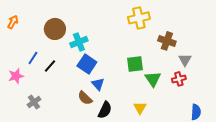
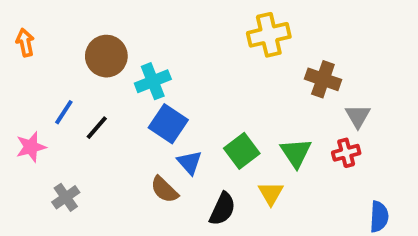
orange arrow: (13, 22) -> (25, 43), turned -40
green square: (135, 64) -> (242, 151), moved, turned -30
yellow triangle: (140, 108) -> (271, 193), moved
black semicircle: (105, 110) -> (222, 209), moved

